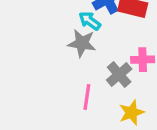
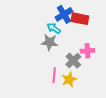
yellow star: (132, 113) -> (69, 79), moved

